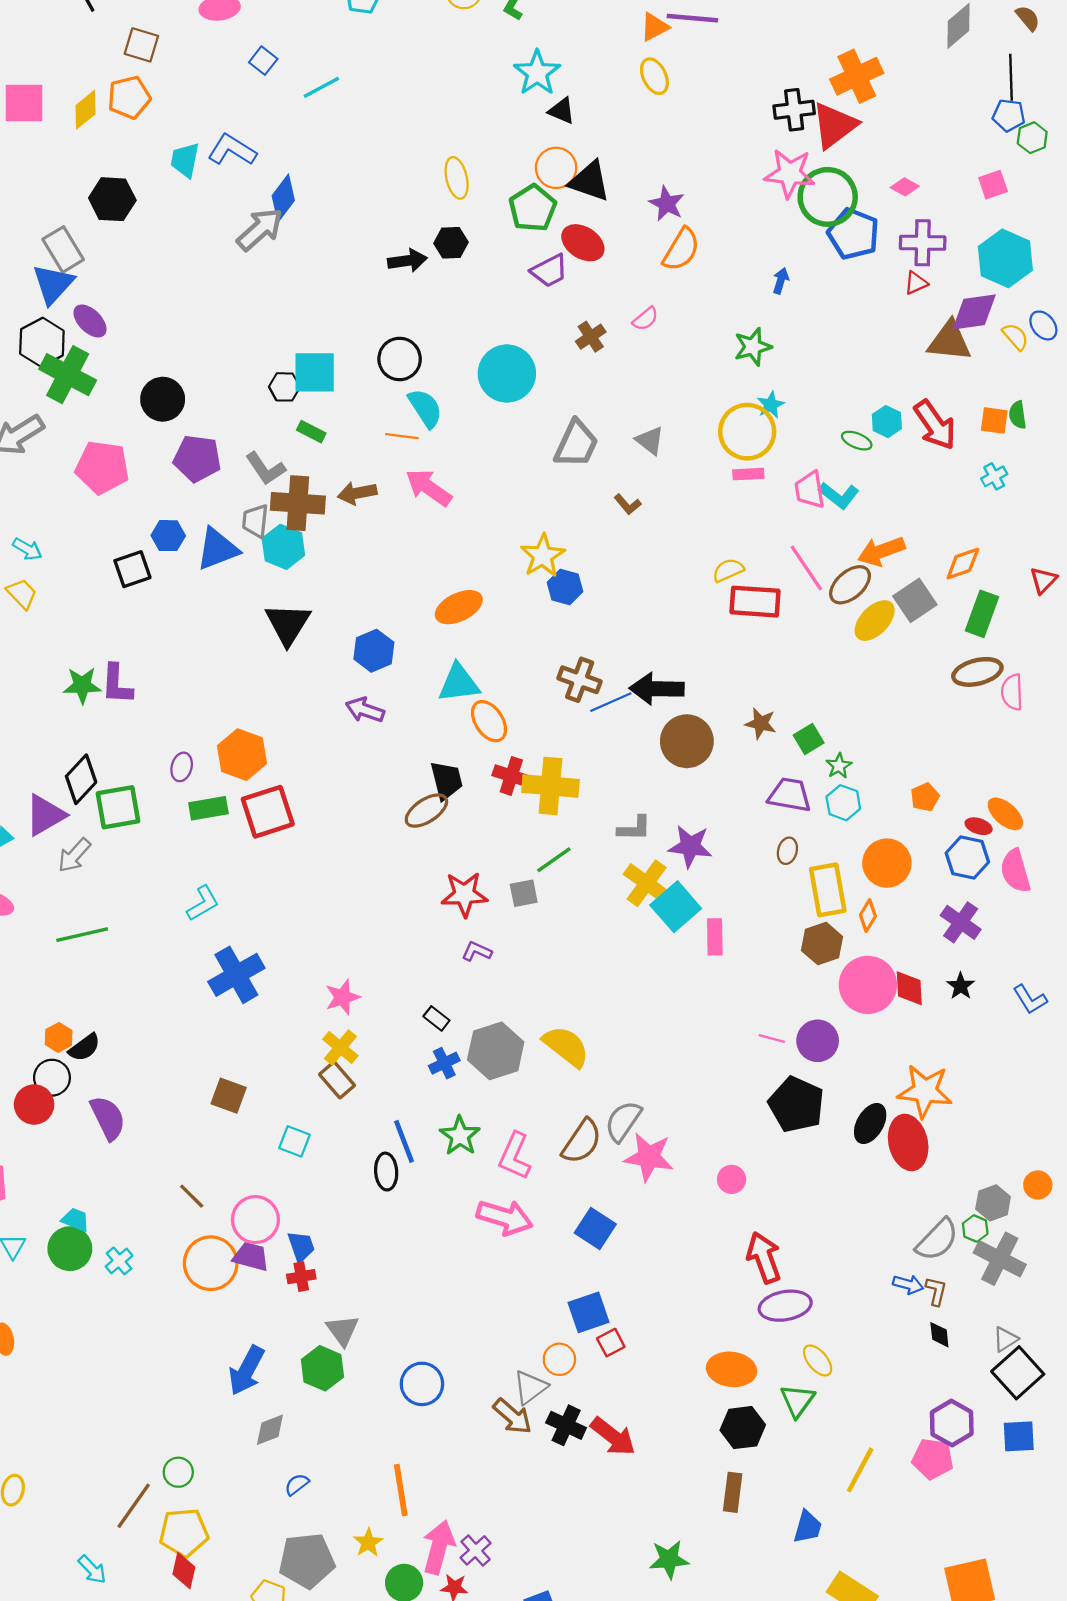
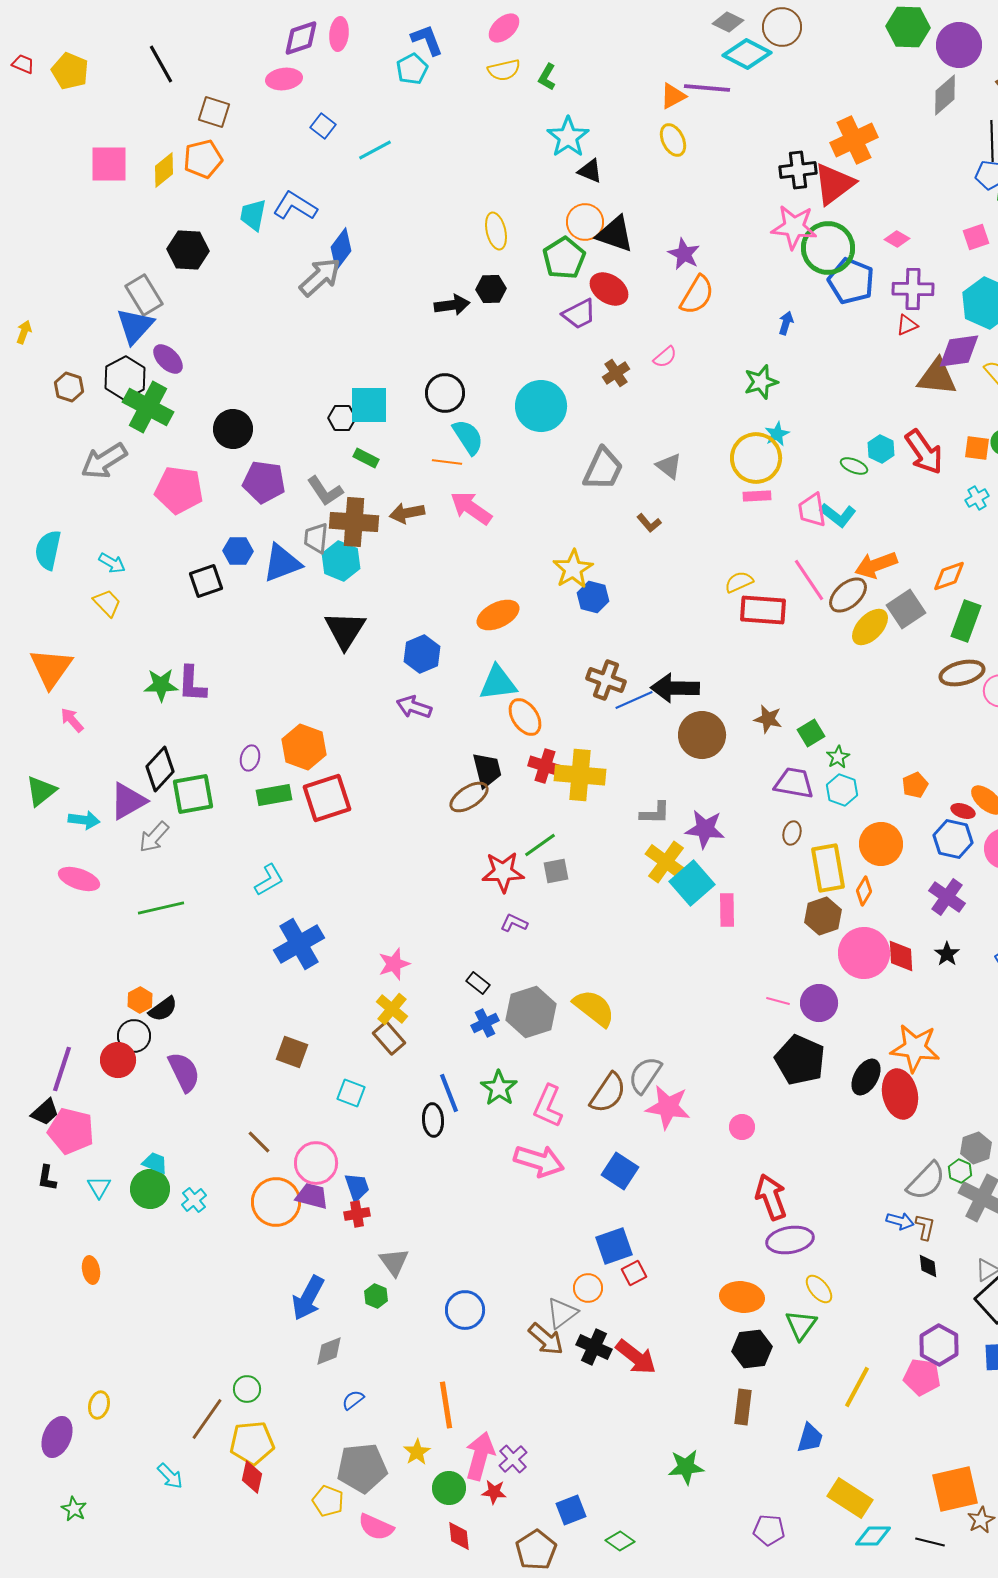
green line: (554, 860) -> (540, 845), moved
green hexagon: (322, 1368) -> (376, 1296), size x0.6

